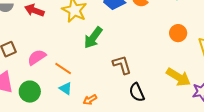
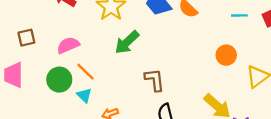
pink semicircle: (37, 57) -> (68, 45), moved
green circle: (30, 92) -> (59, 80), moved

